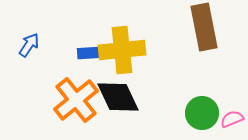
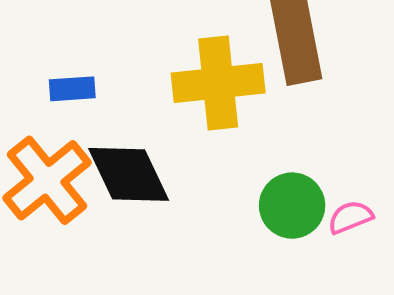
yellow cross: (122, 50) -> (218, 83), moved

